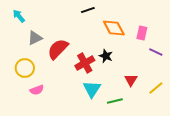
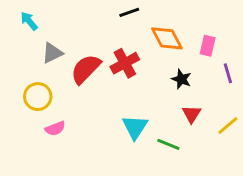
purple line: (156, 52) -> (228, 73), turned 48
black star: (106, 56) -> (181, 79), moved
red cross: (85, 63) -> (125, 63), moved
green line: (115, 101) -> (168, 144), turned 35

